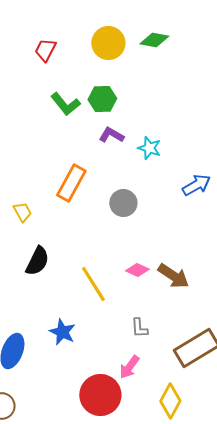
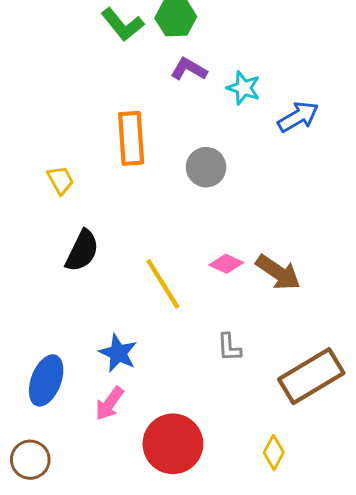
orange rectangle: (71, 183) -> (131, 138), turned -33
blue arrow: (196, 185) -> (298, 117), moved
pink arrow: (129, 367) -> (110, 403), moved
yellow diamond: (170, 401) -> (274, 452), size x0.7

